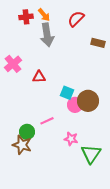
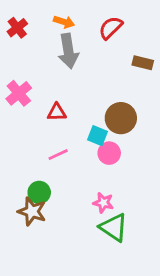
orange arrow: (44, 15) -> (64, 22), turned -32
red cross: (26, 17) -> (17, 28), moved, turned -32
brown circle: (88, 101) -> (121, 118), moved
pink line: (47, 121) -> (58, 155), moved
green triangle: (91, 154) -> (114, 227), moved, turned -30

